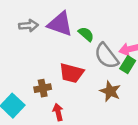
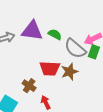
brown cross: (43, 88) -> (29, 86), turned -32
brown star: (110, 91) -> (69, 72), moved, turned -30

